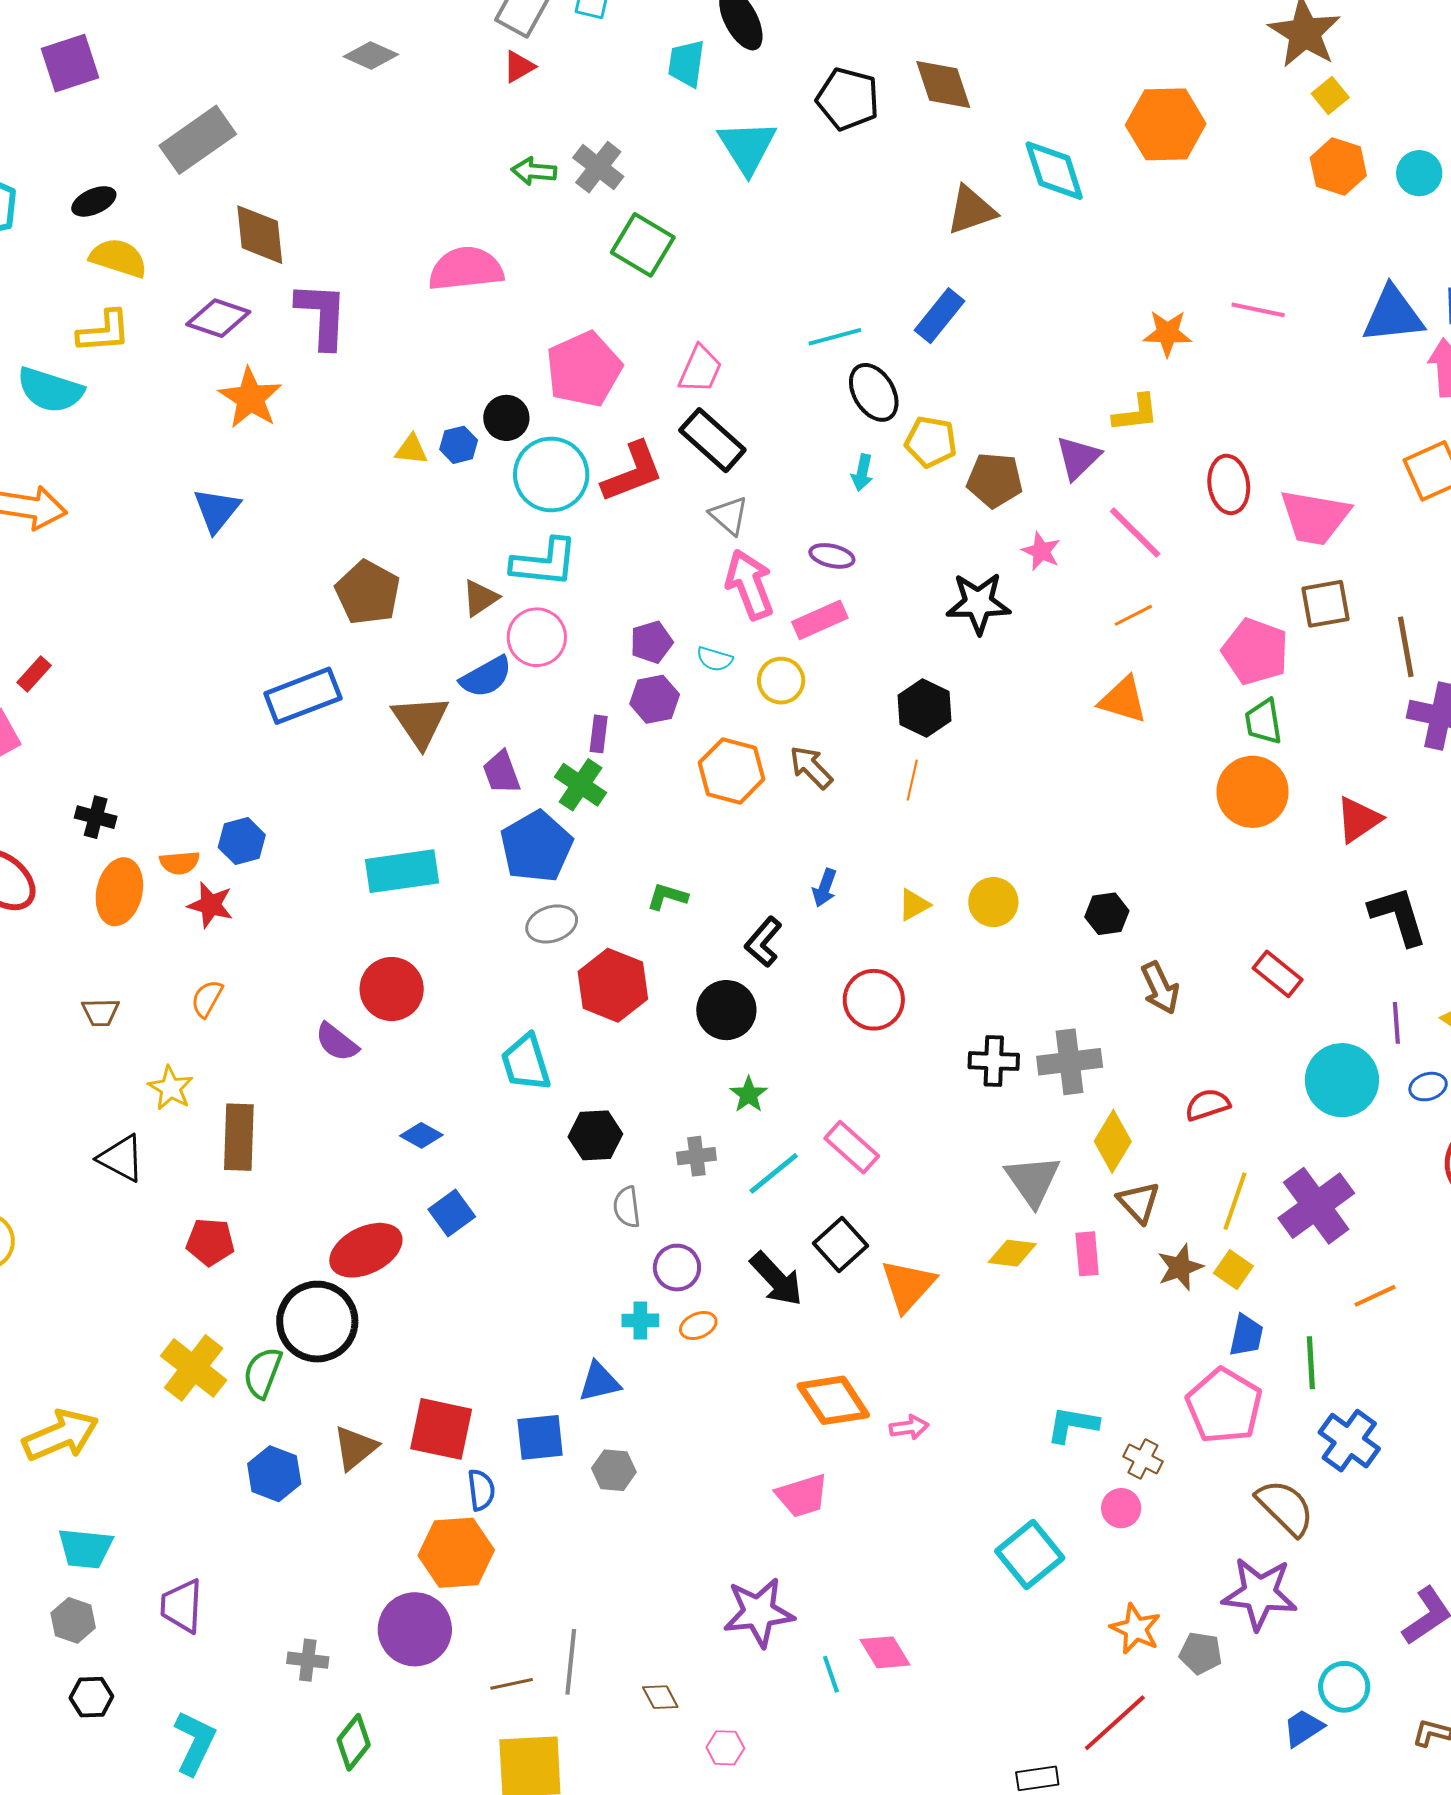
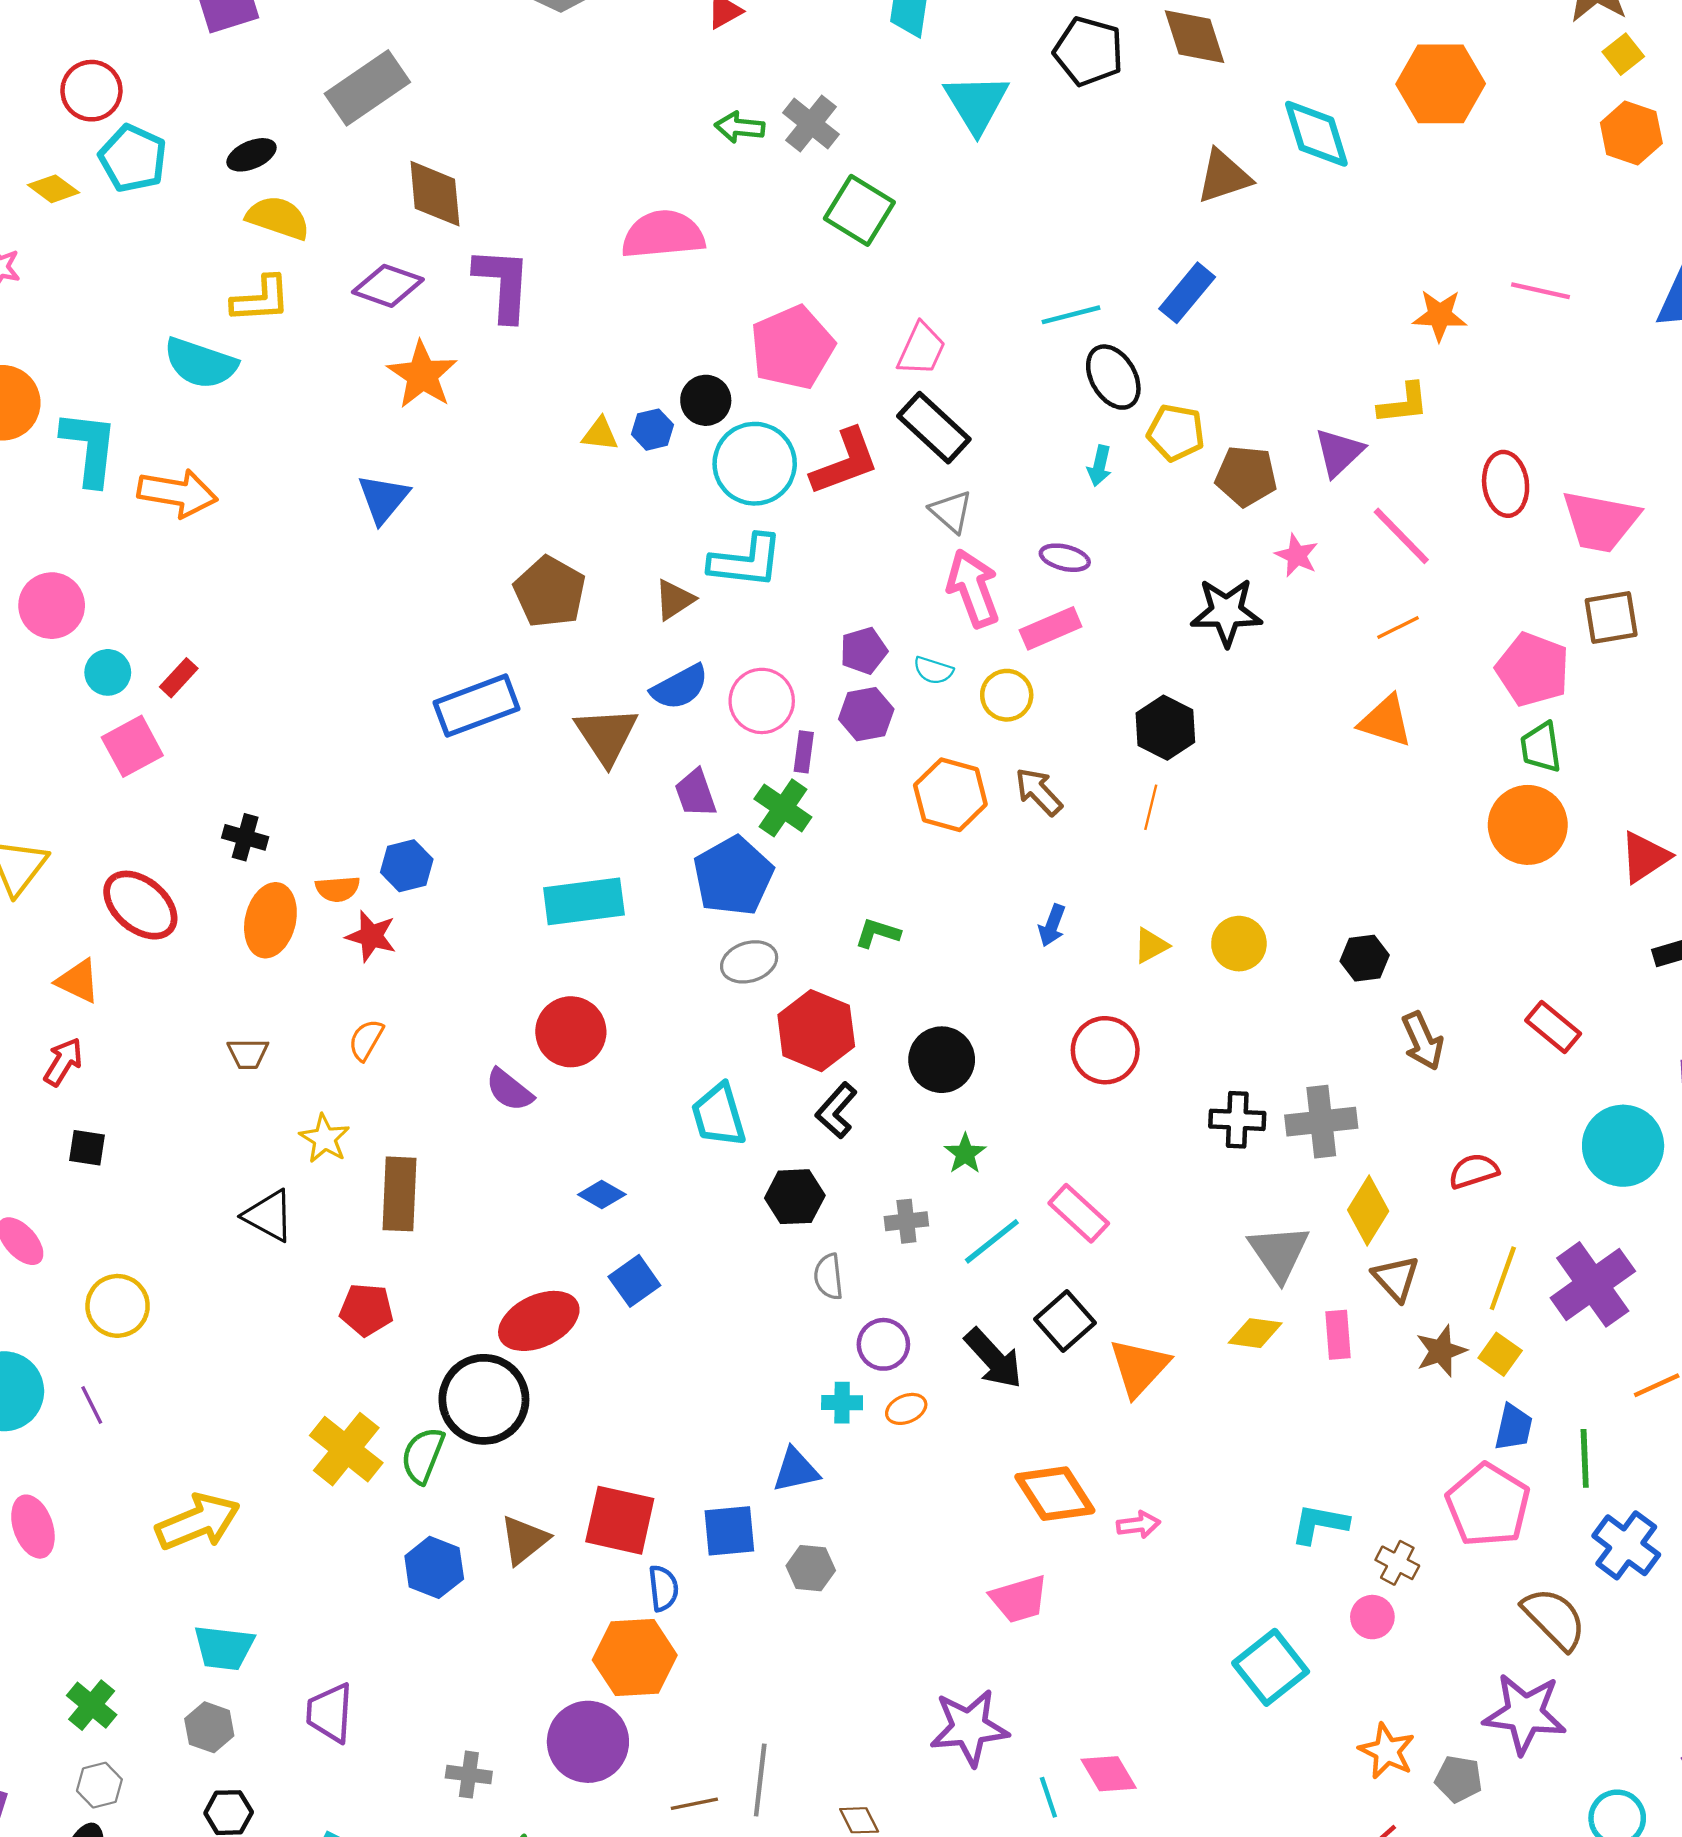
pink circle: (537, 637) -> (762, 701), moved
black L-shape: (763, 942) -> (836, 1110), moved

